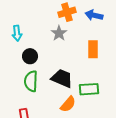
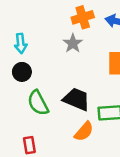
black circle: (30, 56) -> (22, 72), moved
green semicircle: (31, 81) -> (38, 103), turned -30

